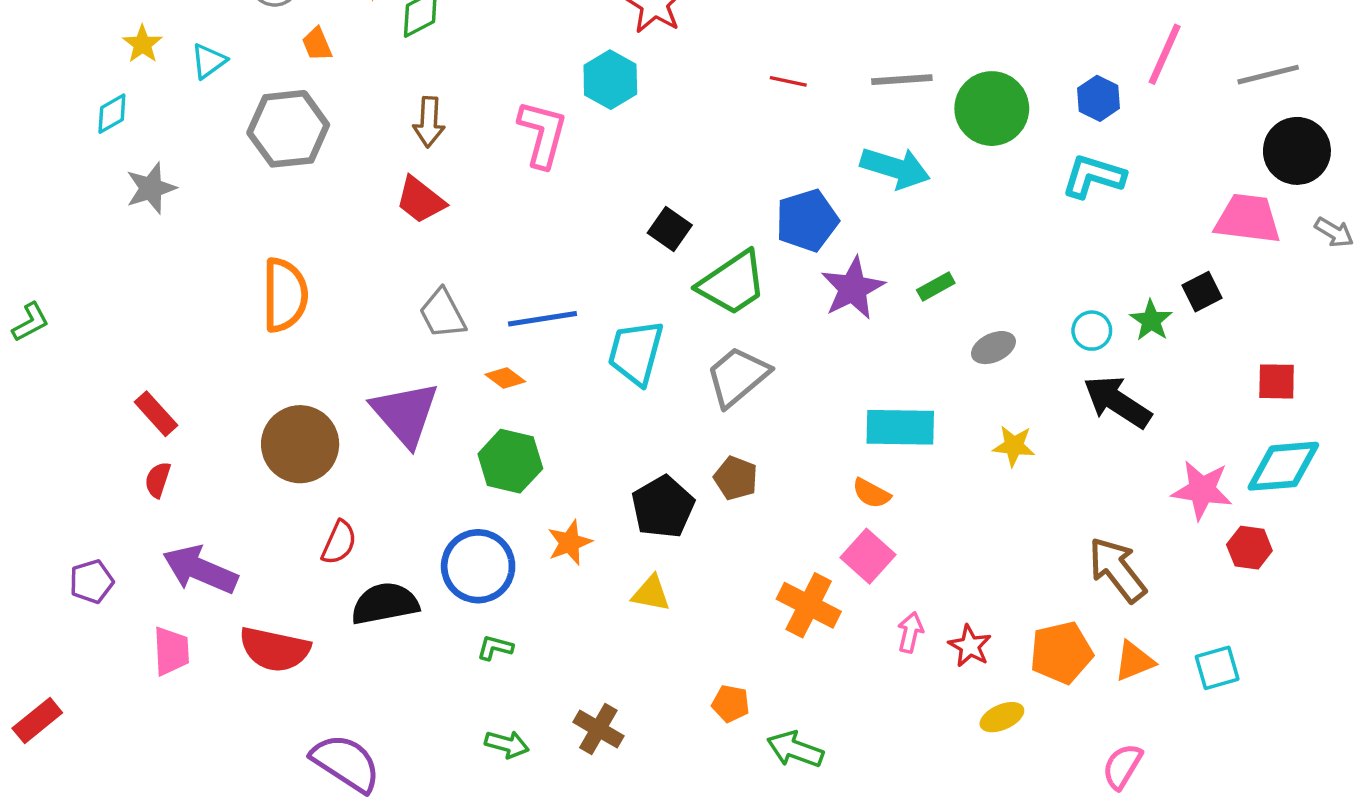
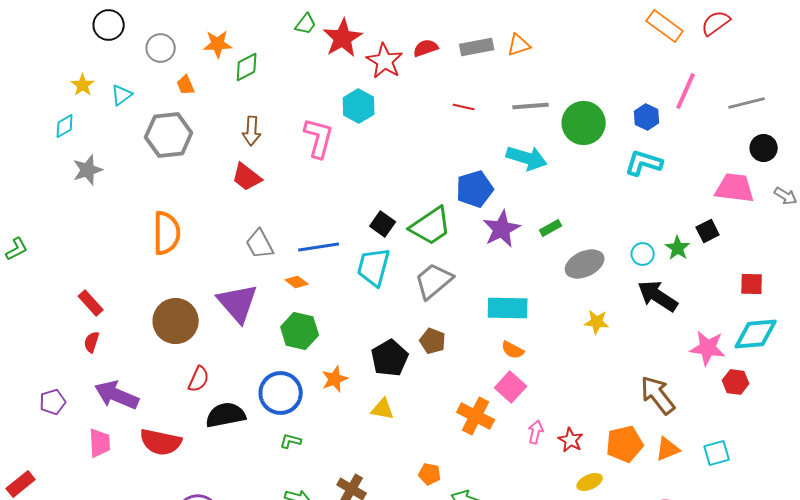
black circle: (1297, 151) -> (764, 148), size x0.7
black square: (670, 229) -> (383, 224), moved
gray ellipse: (993, 348) -> (585, 264), size x1.5
cyan rectangle: (900, 427) -> (508, 308), moved

